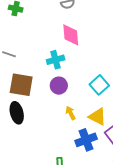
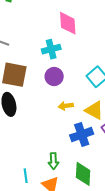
yellow arrow: (70, 113) -> (66, 106), turned -72

